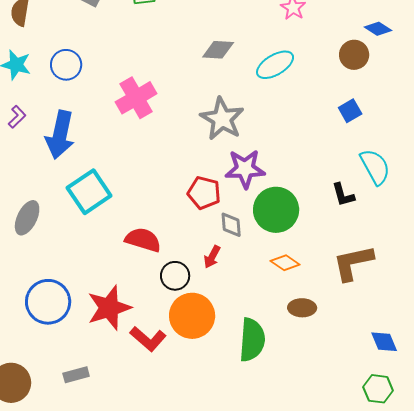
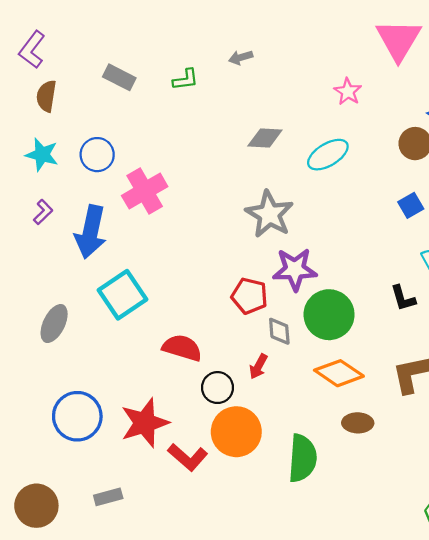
pink cross: (136, 98) -> (145, 191), moved
orange diamond: (285, 263) -> (339, 373), size x1.5

